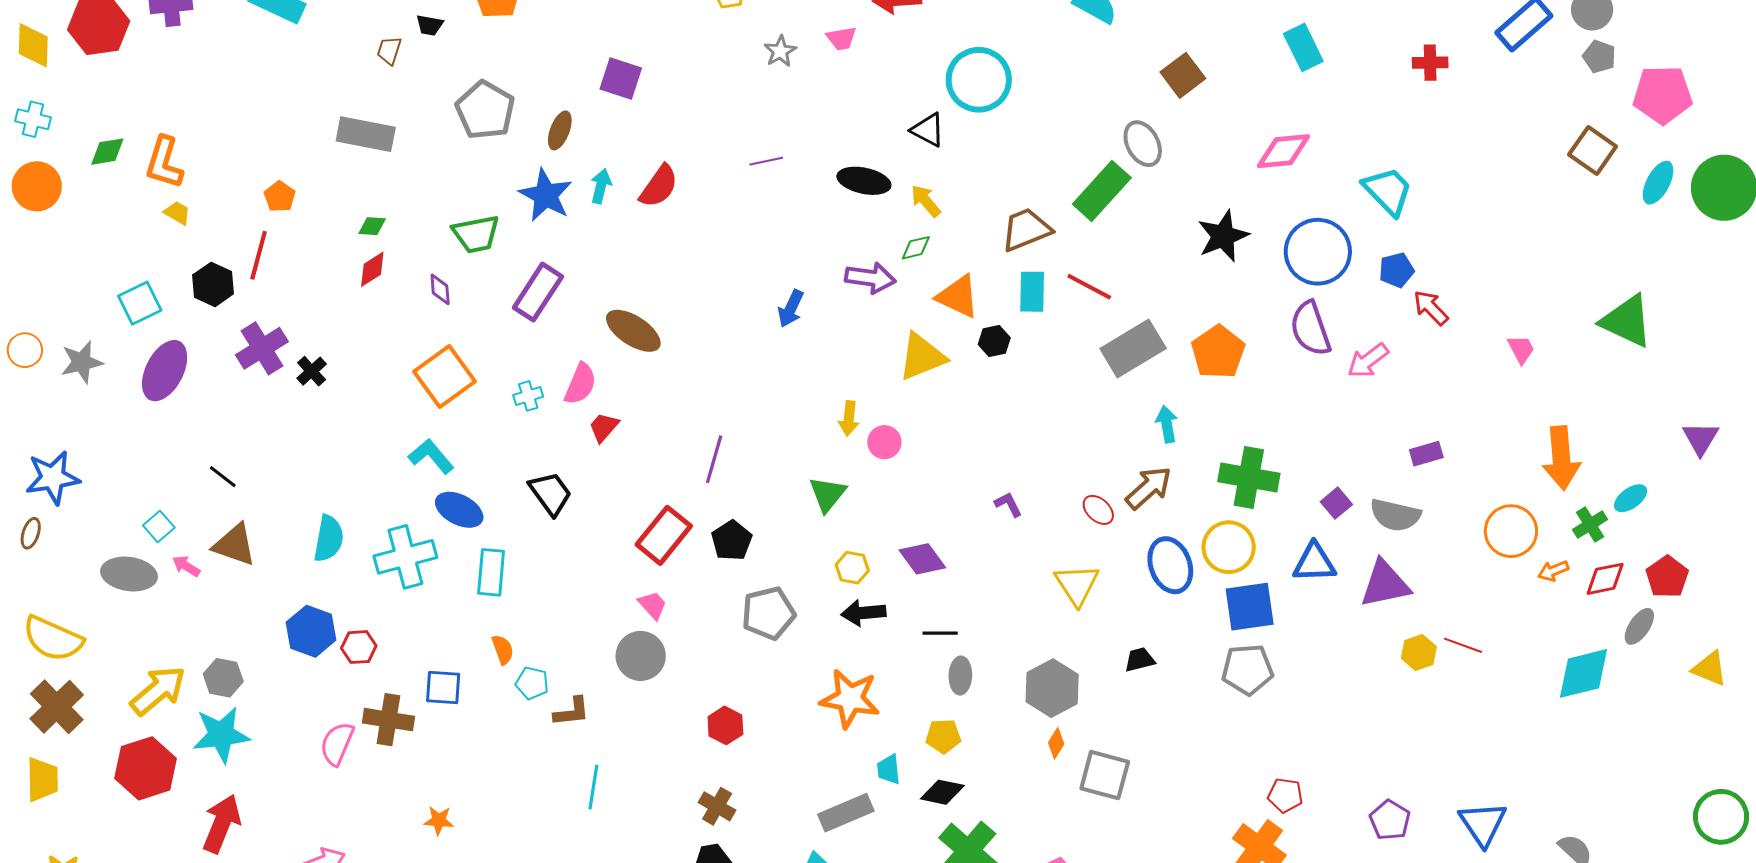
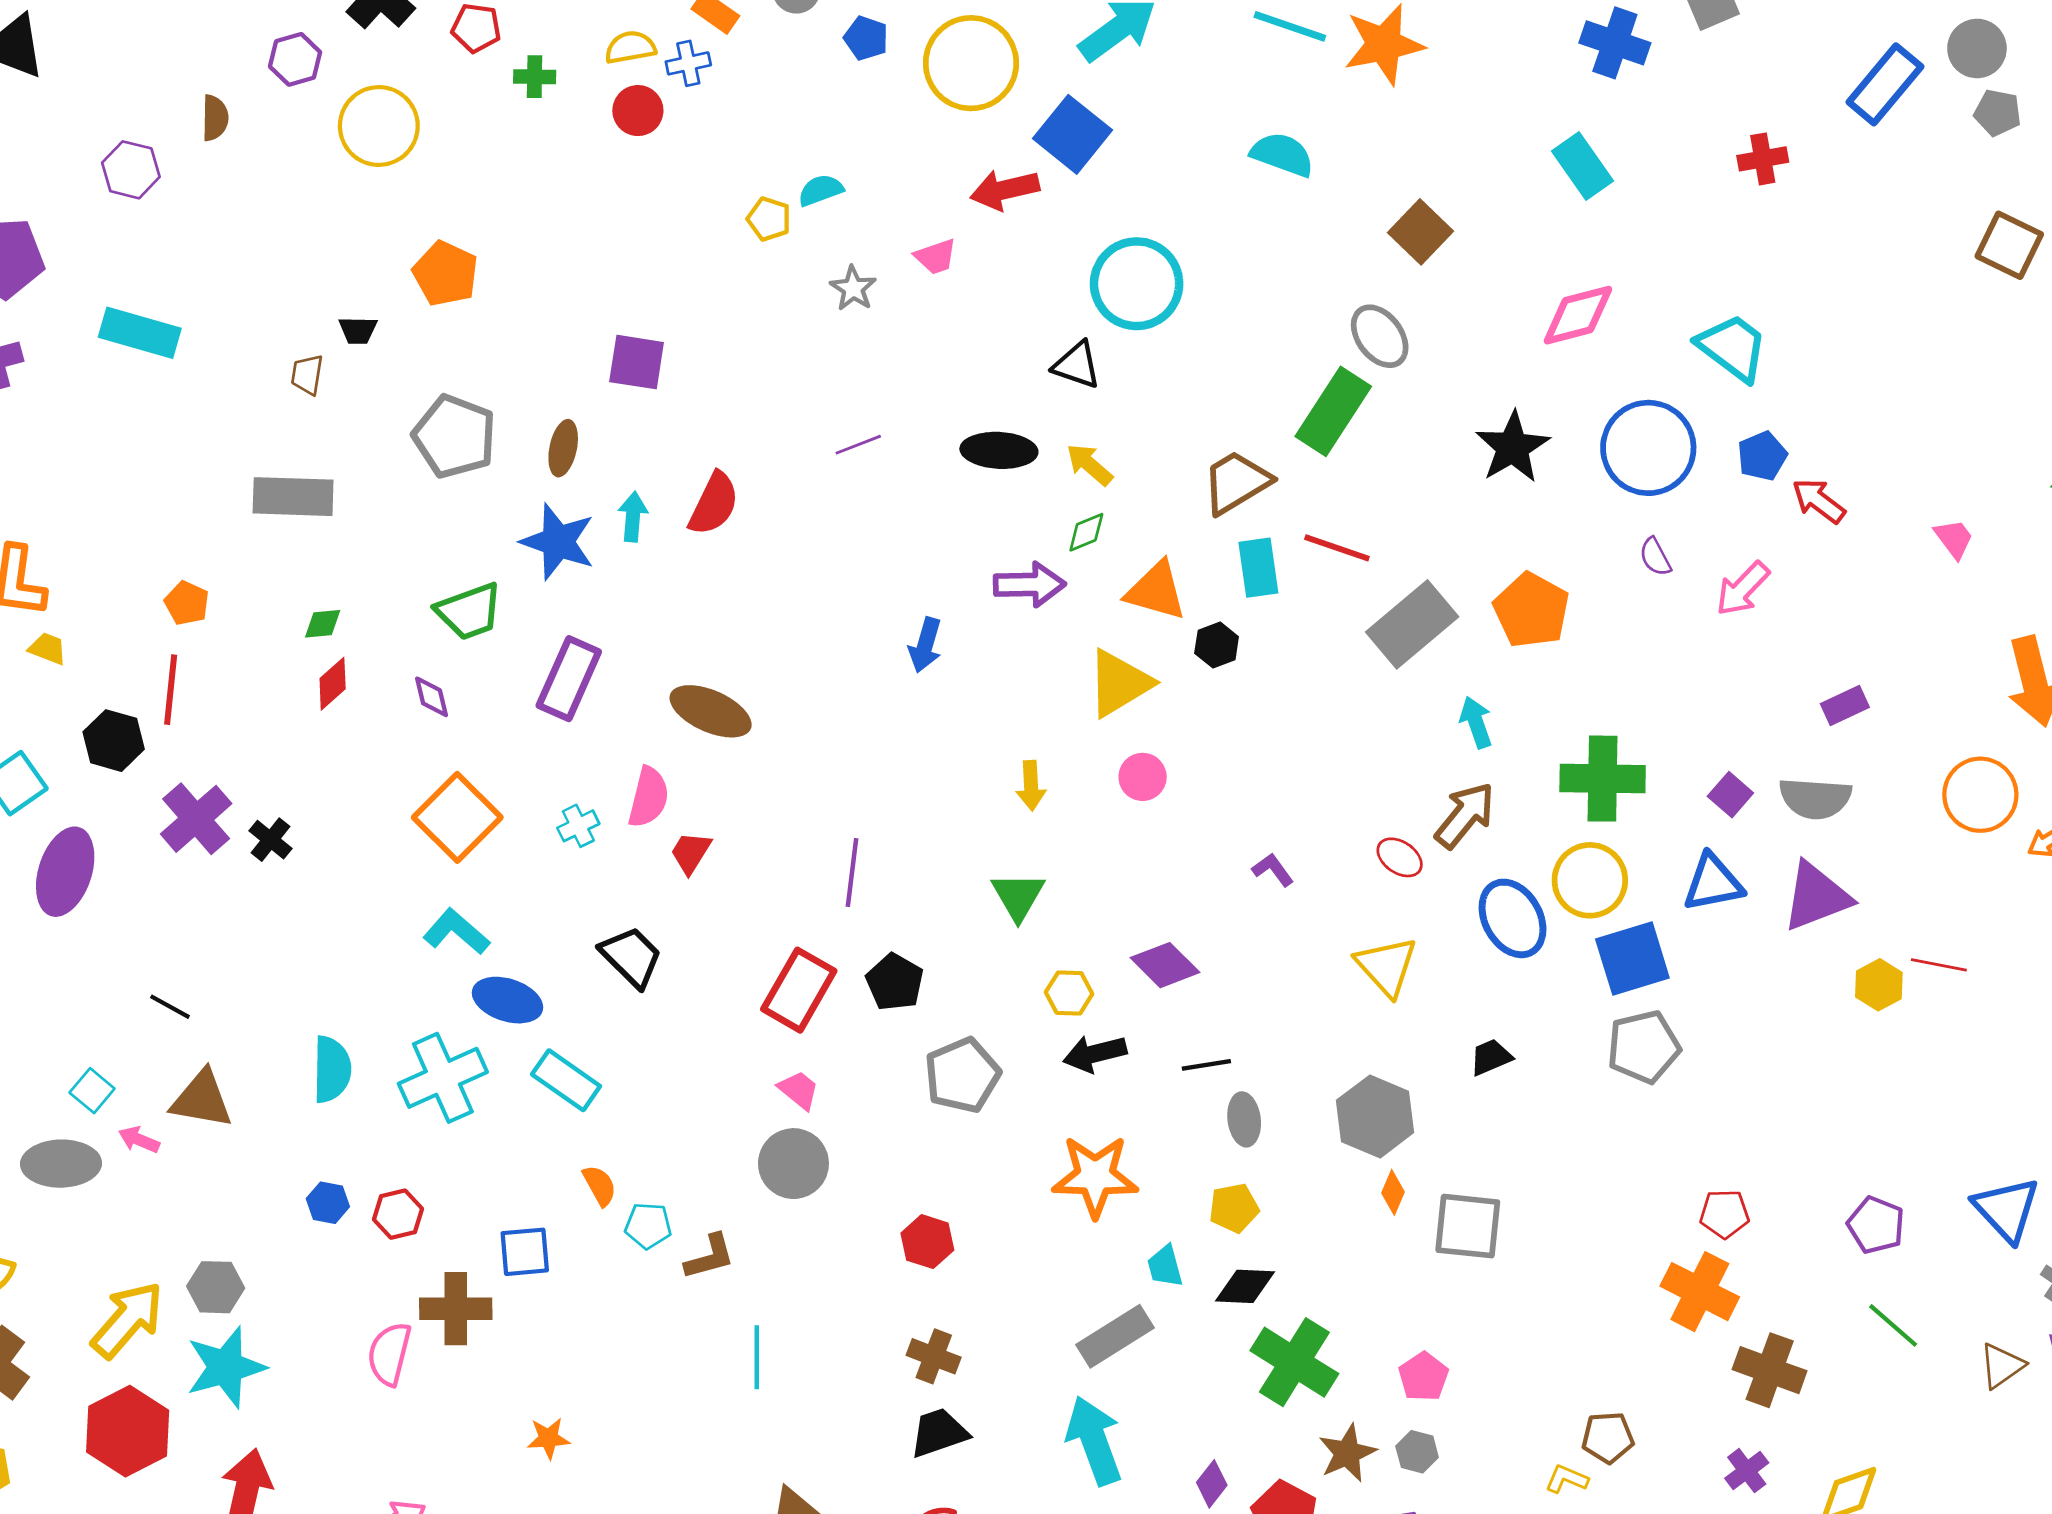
purple semicircle: (1310, 329) -> (1655, 557), size x0.5
pink circle: (884, 442) -> (1143, 777), moved
cyan rectangle: (491, 572) -> (566, 1080), turned -51
blue hexagon: (311, 631) -> (328, 1203), size x0.6

